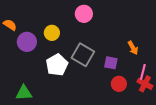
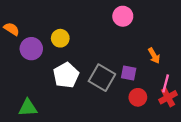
pink circle: (84, 14) -> (123, 16), moved
gray square: (83, 55) -> (102, 78), moved
red cross: (145, 84) -> (168, 97), turned 35

